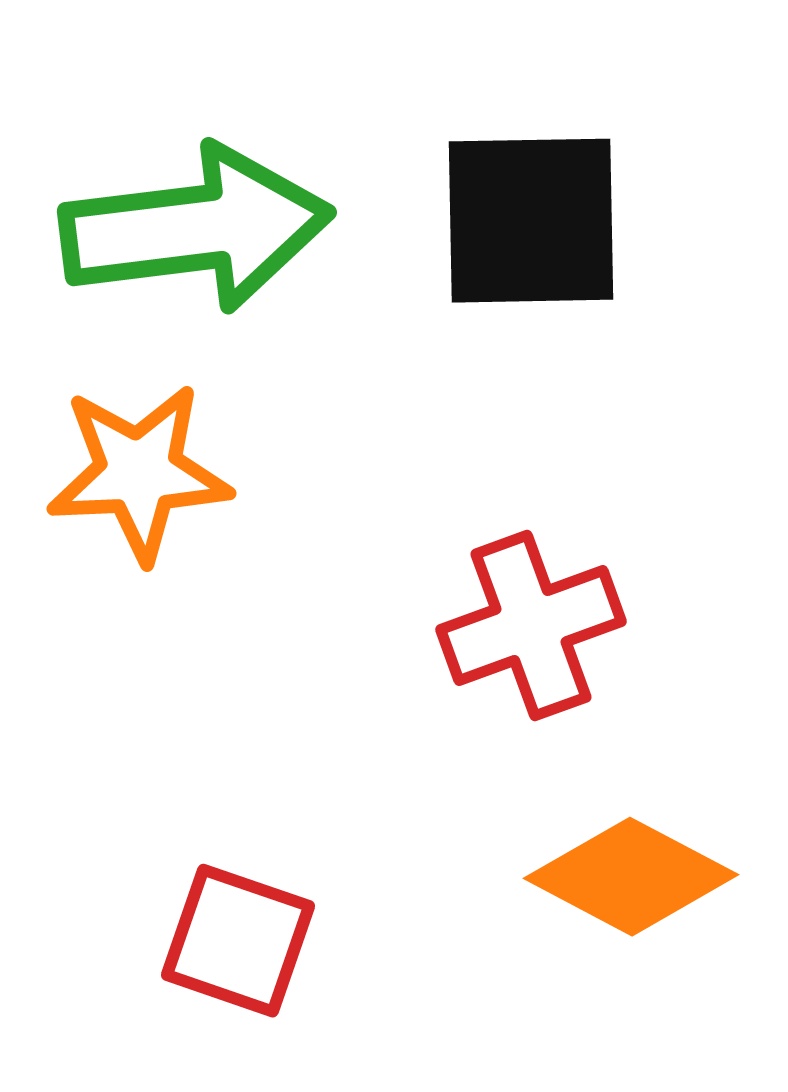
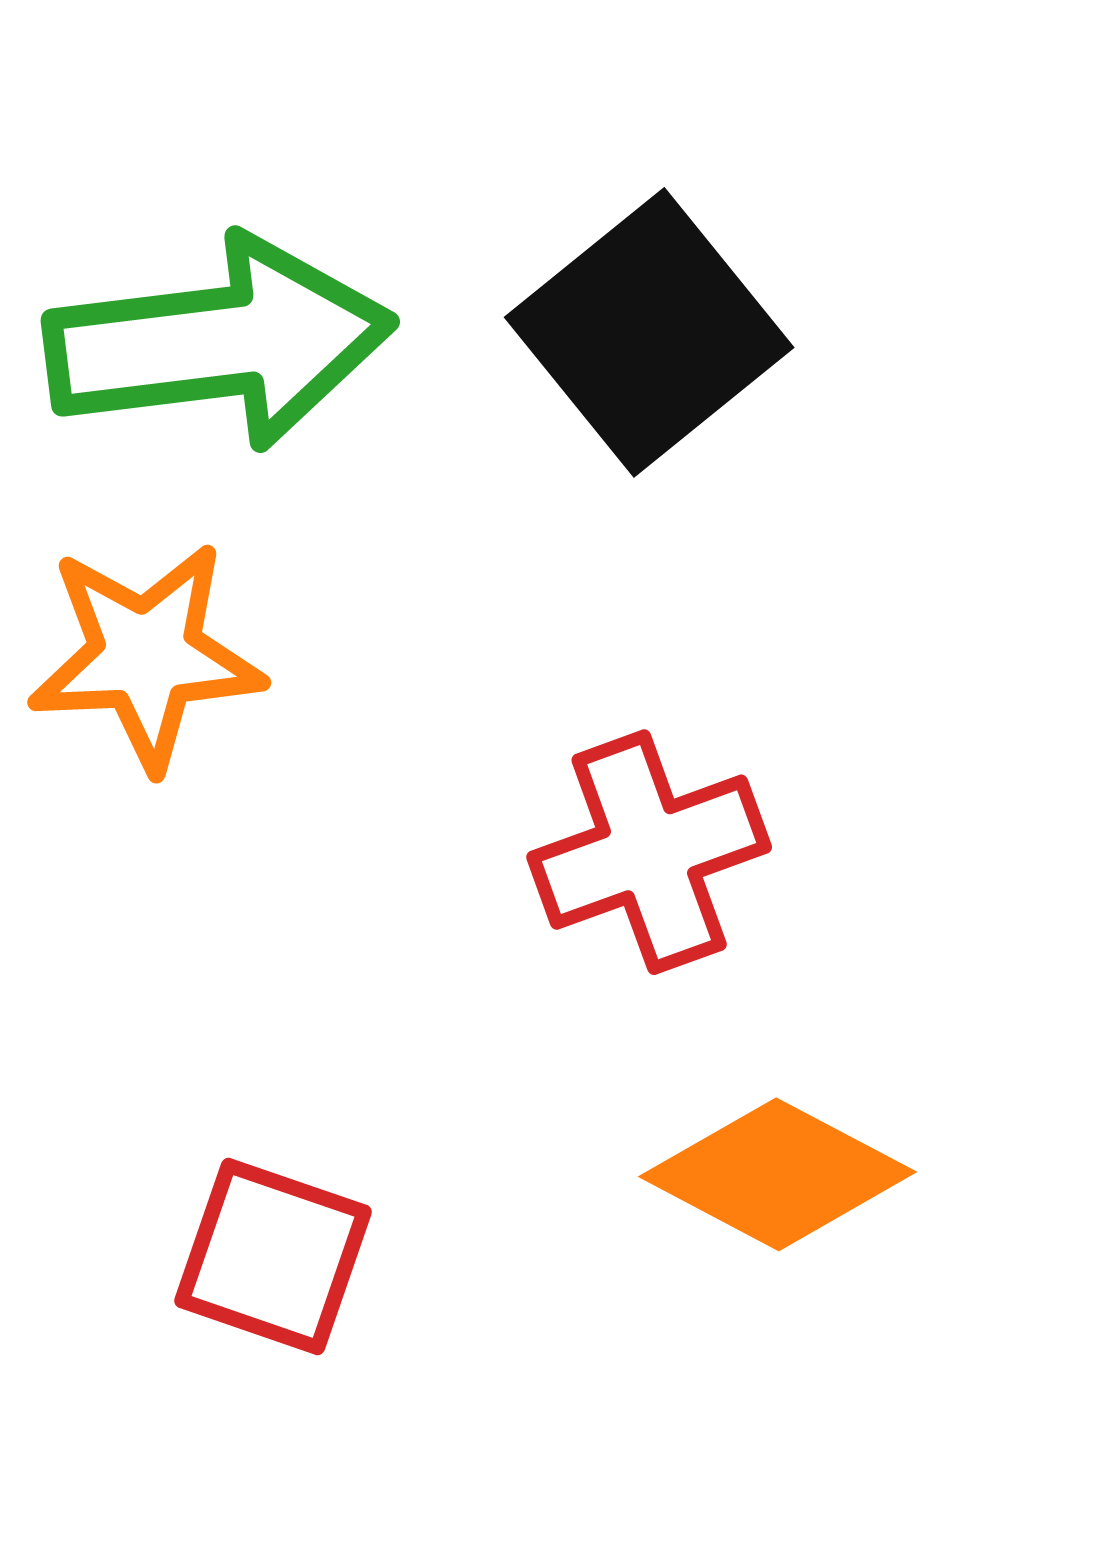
black square: (531, 221) -> (649, 332), turned -38

